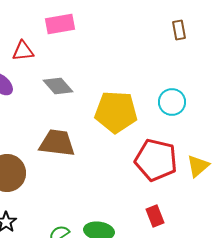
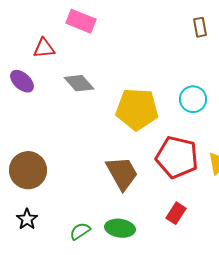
pink rectangle: (60, 24) -> (81, 21), turned 32
brown trapezoid: (57, 143) -> (122, 173), moved, turned 54
red rectangle: (155, 216) -> (176, 213), turned 55

